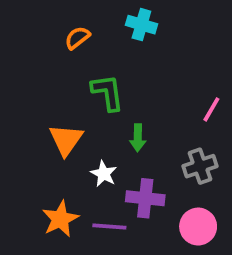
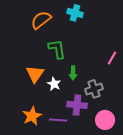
orange semicircle: (77, 38) -> (41, 20), size x1.5
gray cross: (200, 166) -> (94, 89), moved
white star: (104, 174) -> (54, 84), moved

